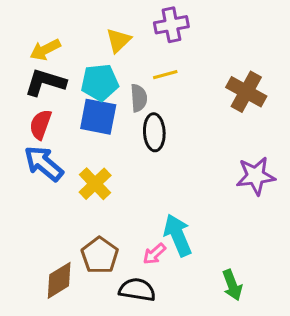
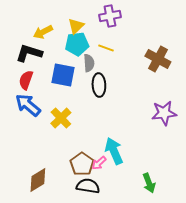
yellow arrow: (45, 50) -> (43, 32), moved
yellow line: (165, 75) -> (106, 48), turned 35
cyan pentagon: (100, 82) -> (77, 44), moved
brown pentagon: (100, 255) -> (82, 164), moved

